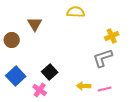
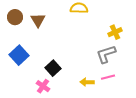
brown circle: (12, 40) -> (15, 17), moved
blue square: (16, 76) -> (19, 55), moved
pink line: (105, 89) -> (108, 77), moved

